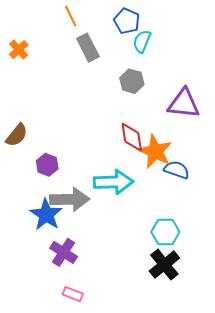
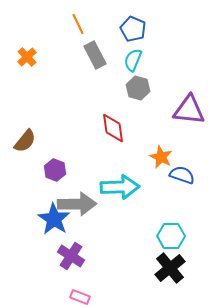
cyan semicircle: (142, 41) -> (133, 60), moved
red diamond: (132, 137) -> (113, 128), moved
orange star: (155, 151) -> (161, 157), size x0.7

